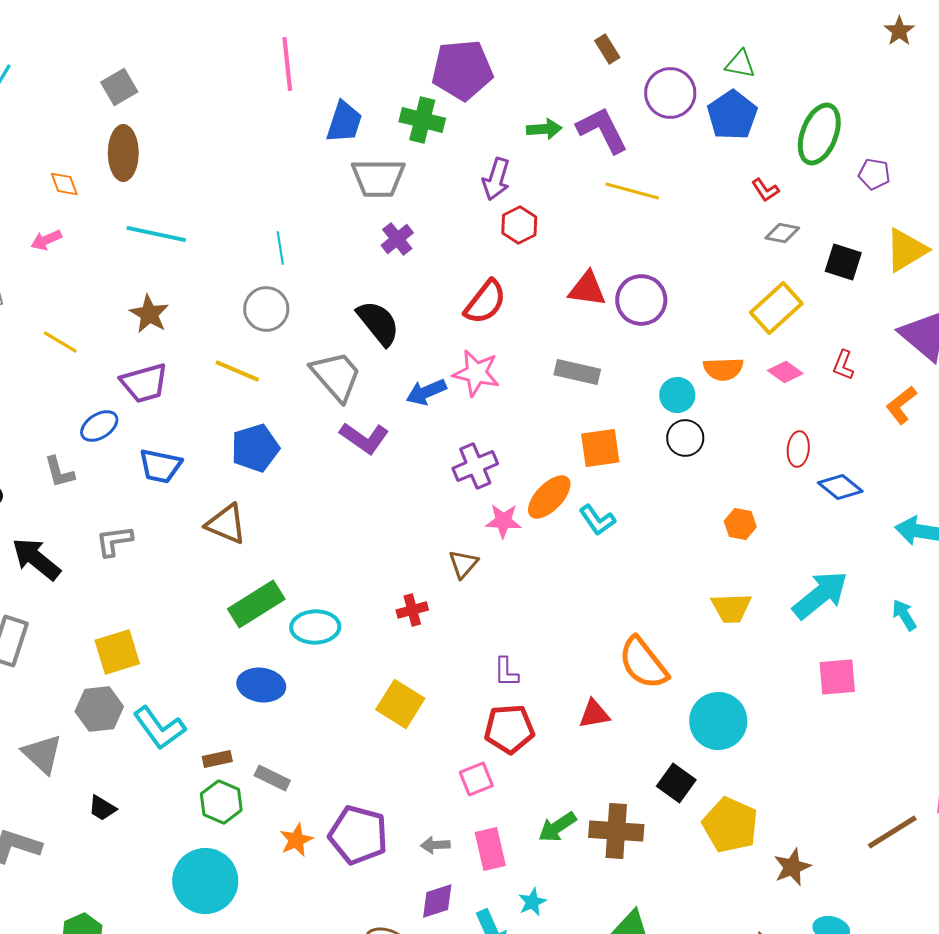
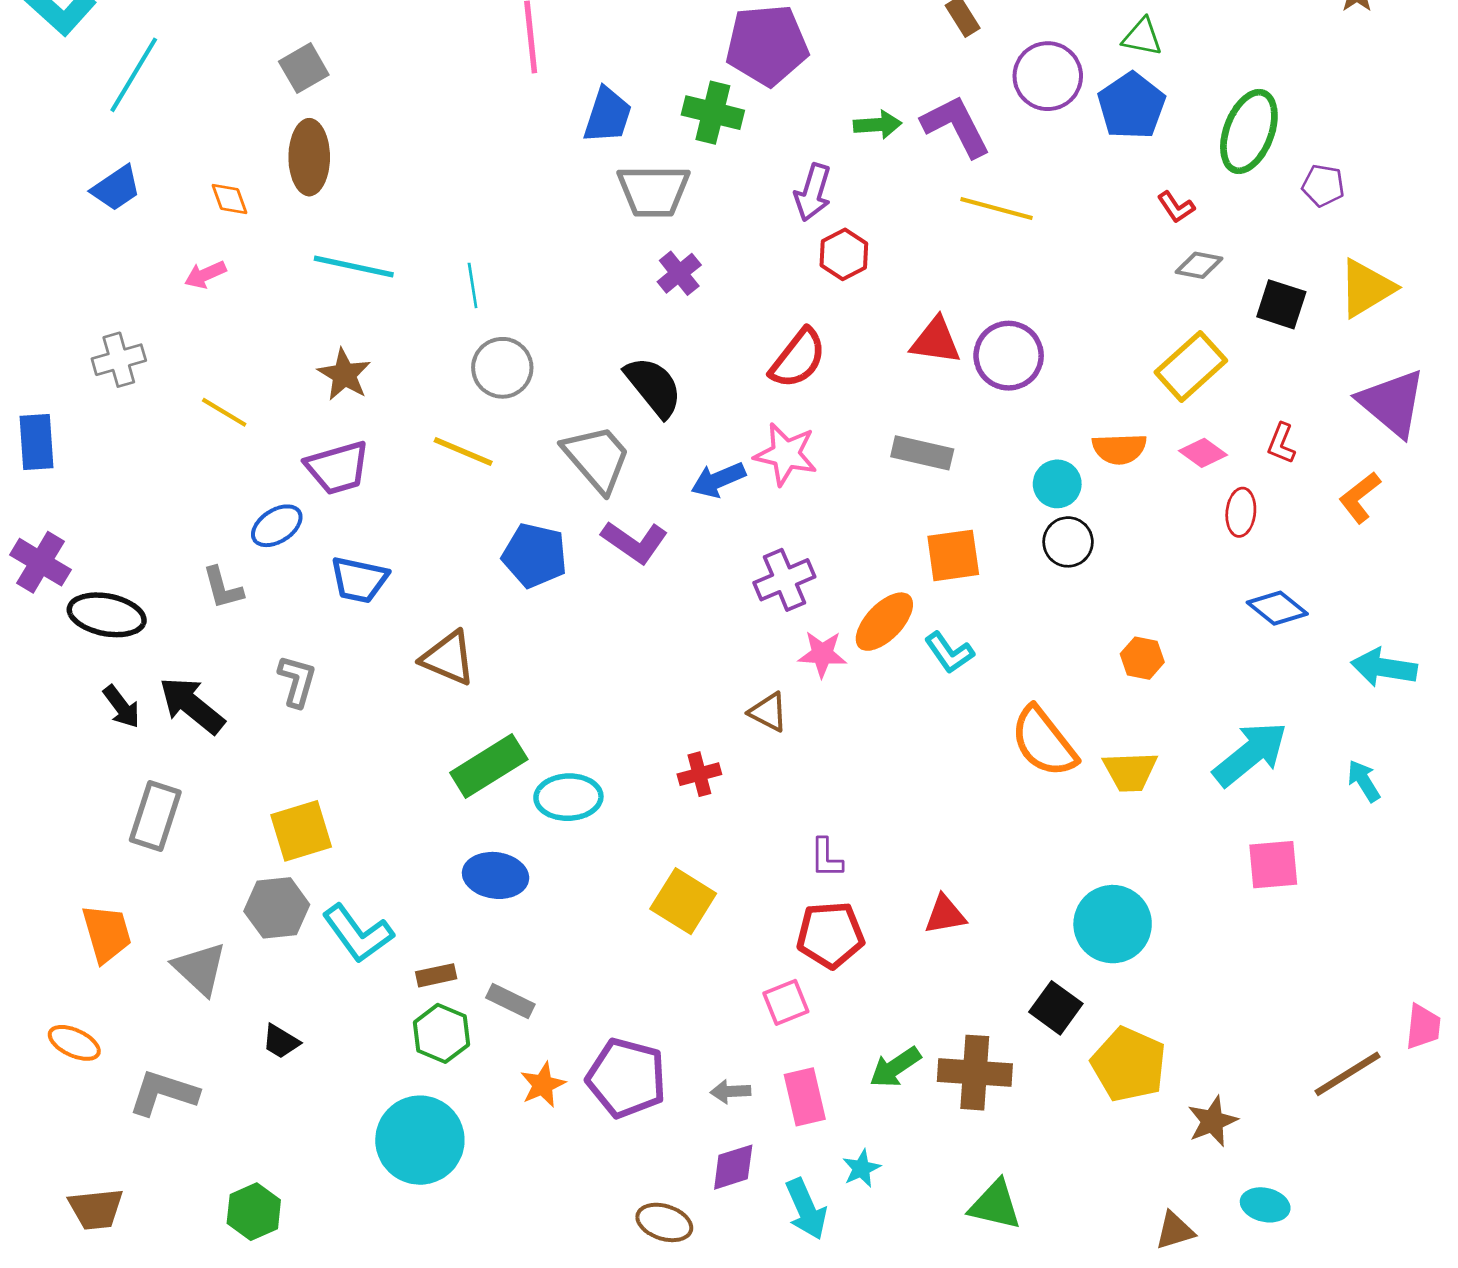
cyan line: (280, 248) -> (473, 285), moved
blue pentagon: (255, 448) -> (535, 555), moved, turned 30
red ellipse: (798, 449) -> (1241, 512), moved
gray L-shape: (114, 541) -> (297, 681), turned 114
brown triangle: (463, 564) -> (768, 712), turned -44
orange semicircle: (643, 663) -> (1044, 742), moved

